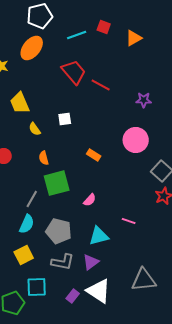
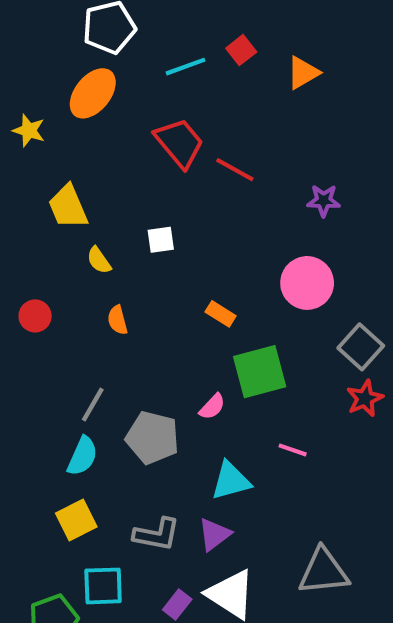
red square: (104, 27) -> (241, 50), turned 32
green square: (57, 183) -> (260, 372), moved
gray pentagon: (59, 231) -> (153, 438), moved

